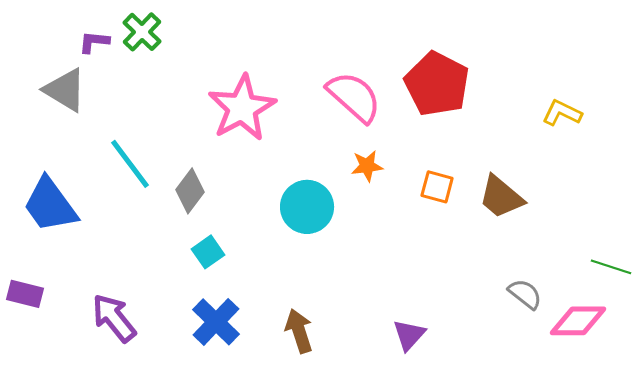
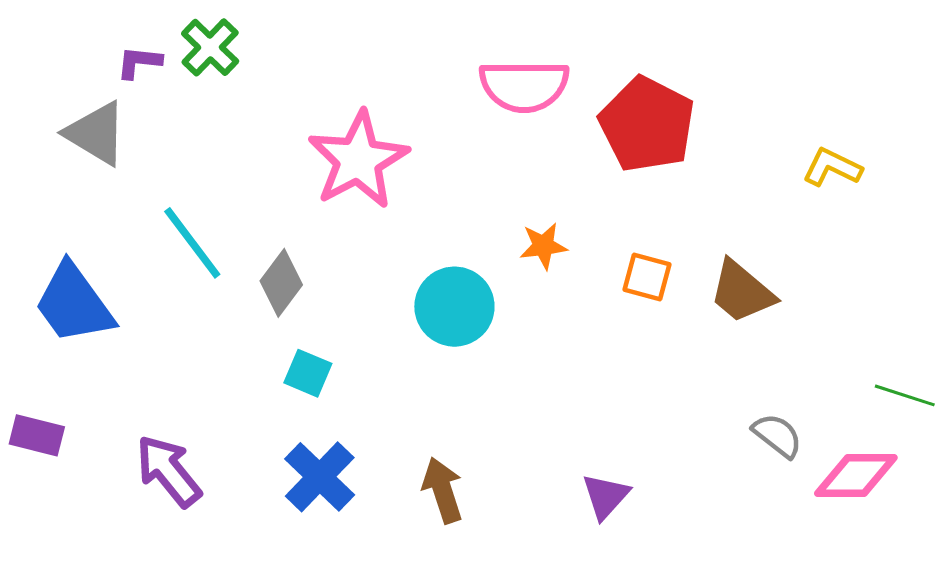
pink semicircle: (354, 97) -> (524, 86), moved, turned 138
cyan square: (208, 252) -> (308, 373), turned -32

